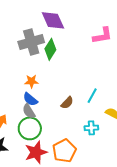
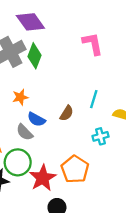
pink L-shape: (102, 36) -> (93, 44), moved, turned -80
blue semicircle: (30, 99) -> (36, 119), moved
green circle: (30, 128) -> (18, 162), moved

